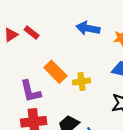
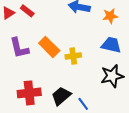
purple L-shape: (30, 91) -> (19, 48), moved

